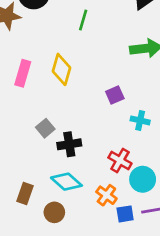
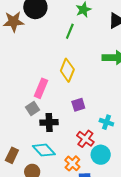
yellow diamond: (62, 69) -> (67, 70), moved
pink rectangle: (23, 73) -> (41, 88), moved
purple square: (115, 95) -> (78, 105), moved
cyan cross: (140, 120) -> (106, 122), moved

